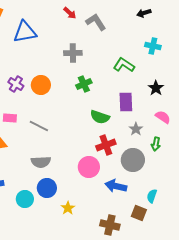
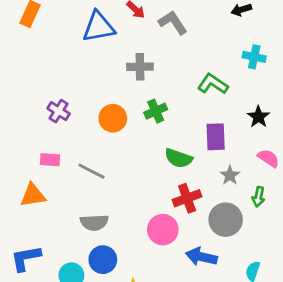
blue triangle: (25, 32) -> (99, 27), moved
orange circle: (41, 85) -> (113, 118), moved

